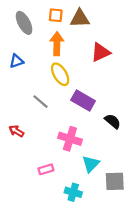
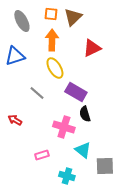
brown triangle: (80, 19) -> (73, 17), turned -42
blue triangle: (16, 61) -> (15, 56), size x1.5
black semicircle: (113, 121) -> (85, 114), moved, turned -147
cyan triangle: (91, 164) -> (83, 150), turned -36

